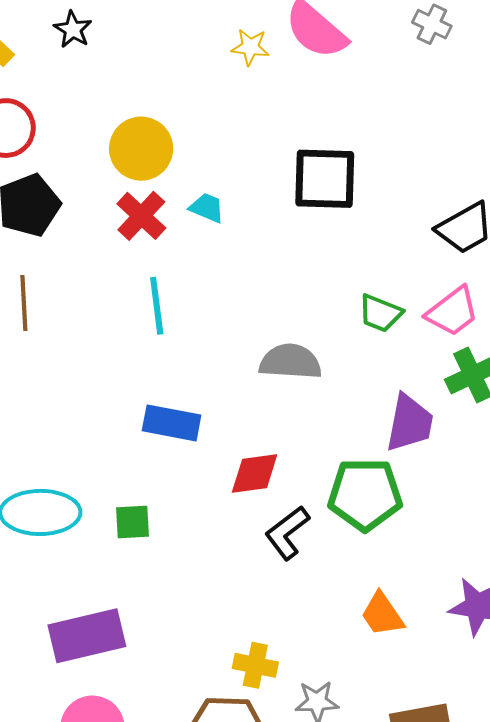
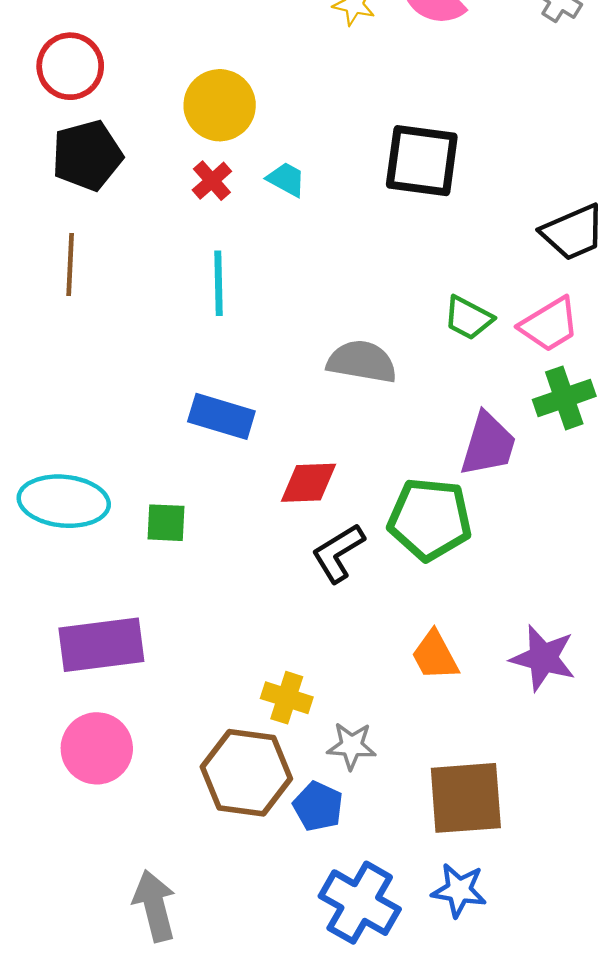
red cross: (141, 216) -> (212, 181), size x0.7

